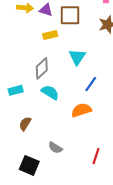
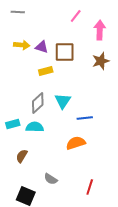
cyan triangle: (77, 57) -> (63, 101), moved
blue line: (91, 84) -> (85, 118), turned 49
cyan semicircle: (50, 92) -> (35, 127), moved, turned -30

